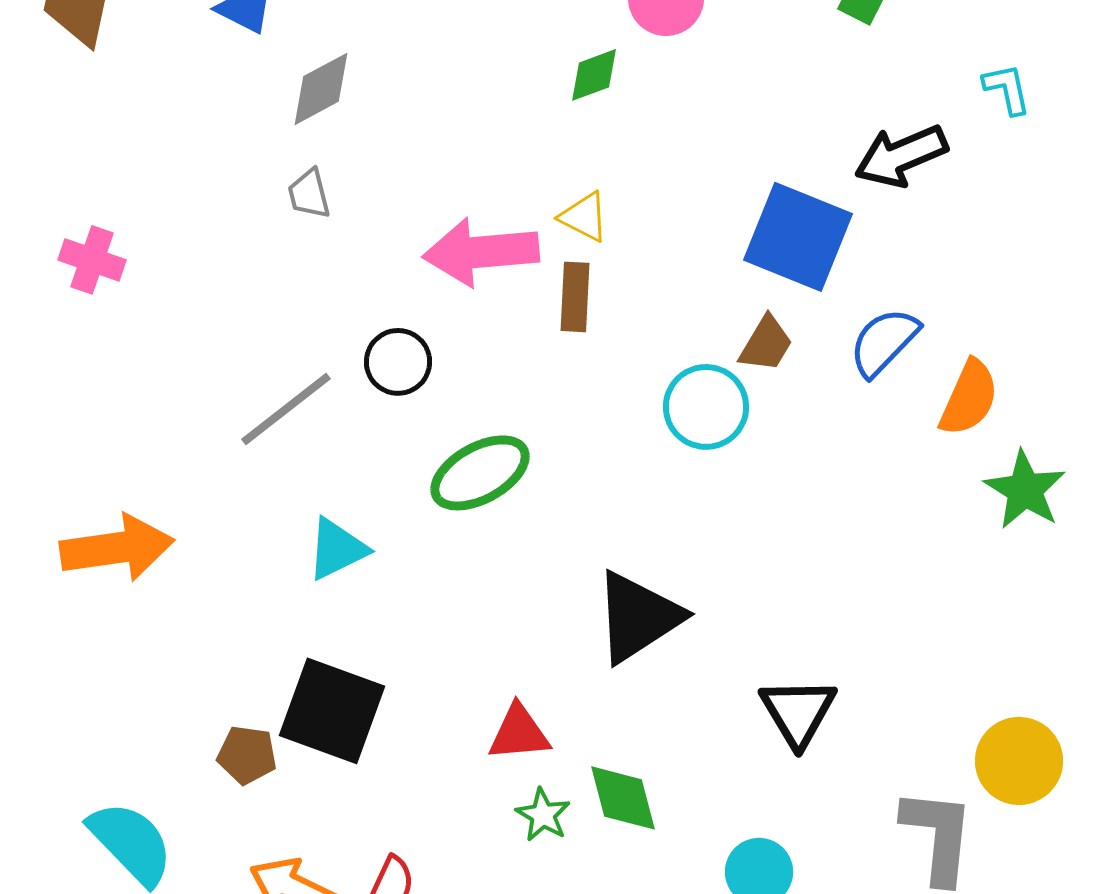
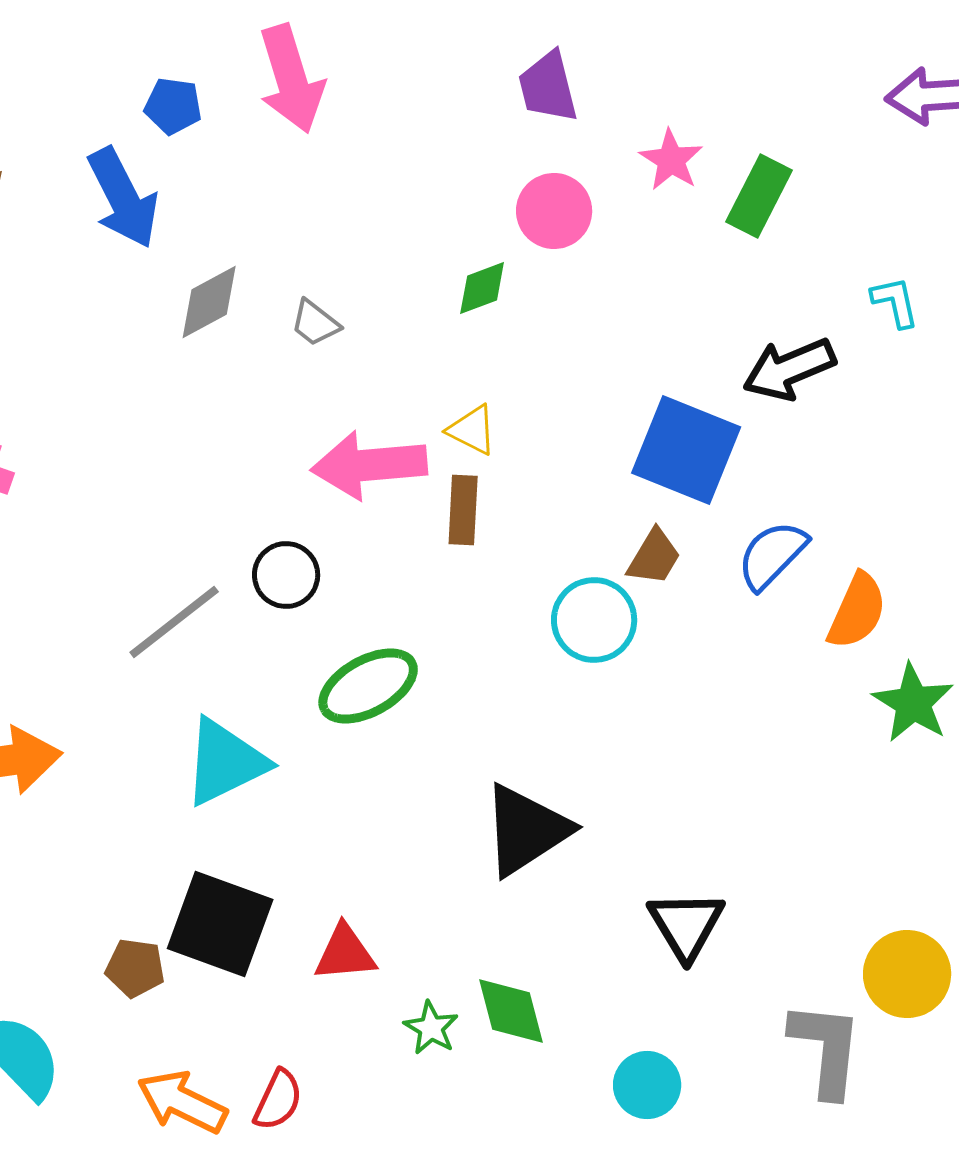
gray trapezoid: (309, 194) -> (315, 323), moved, turned -38
cyan triangle: (337, 549) -> (225, 762), size x1.4
red triangle: (519, 733) -> (345, 953), moved

